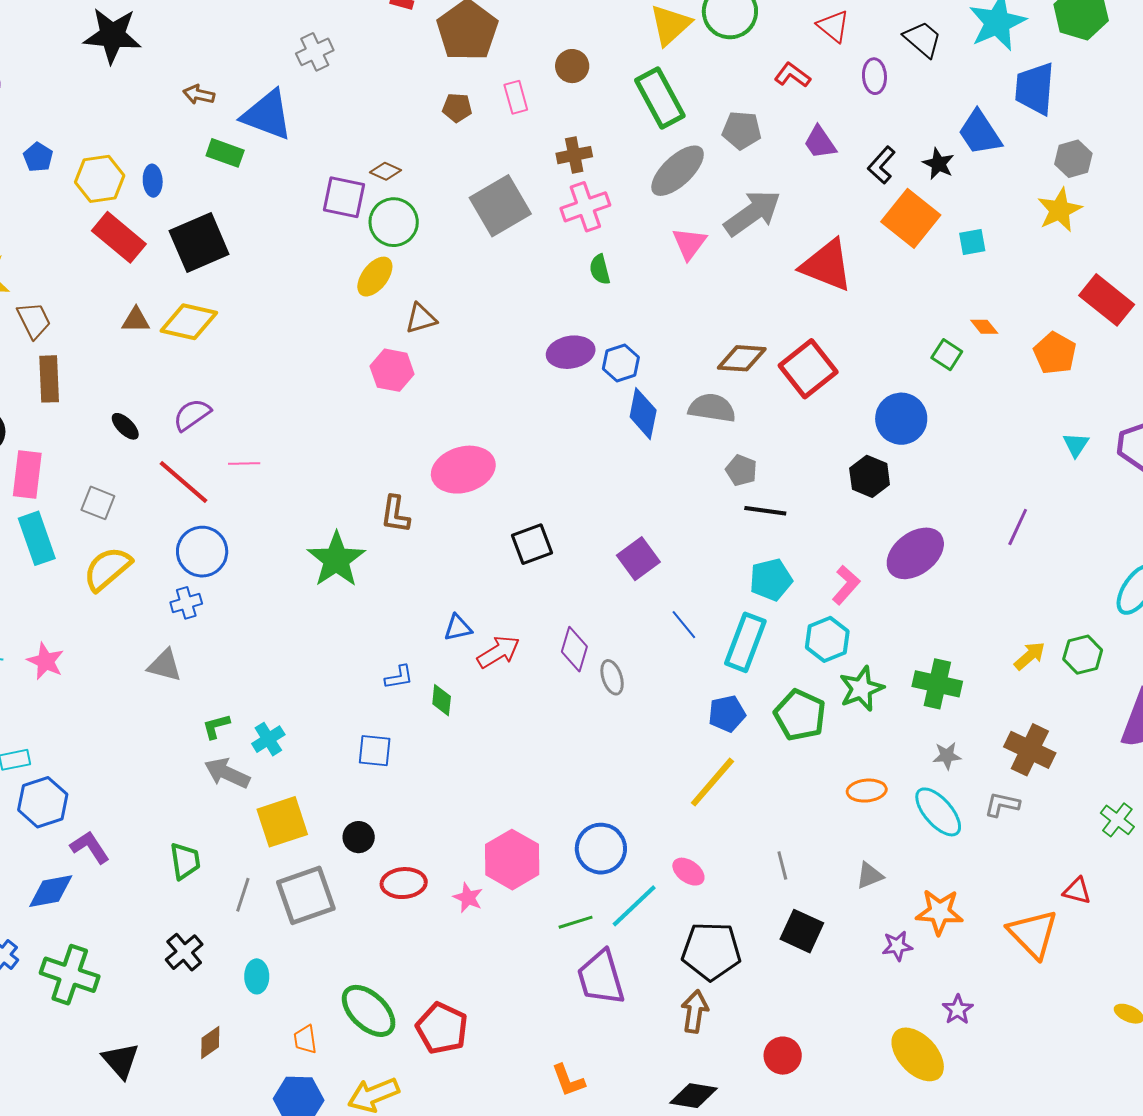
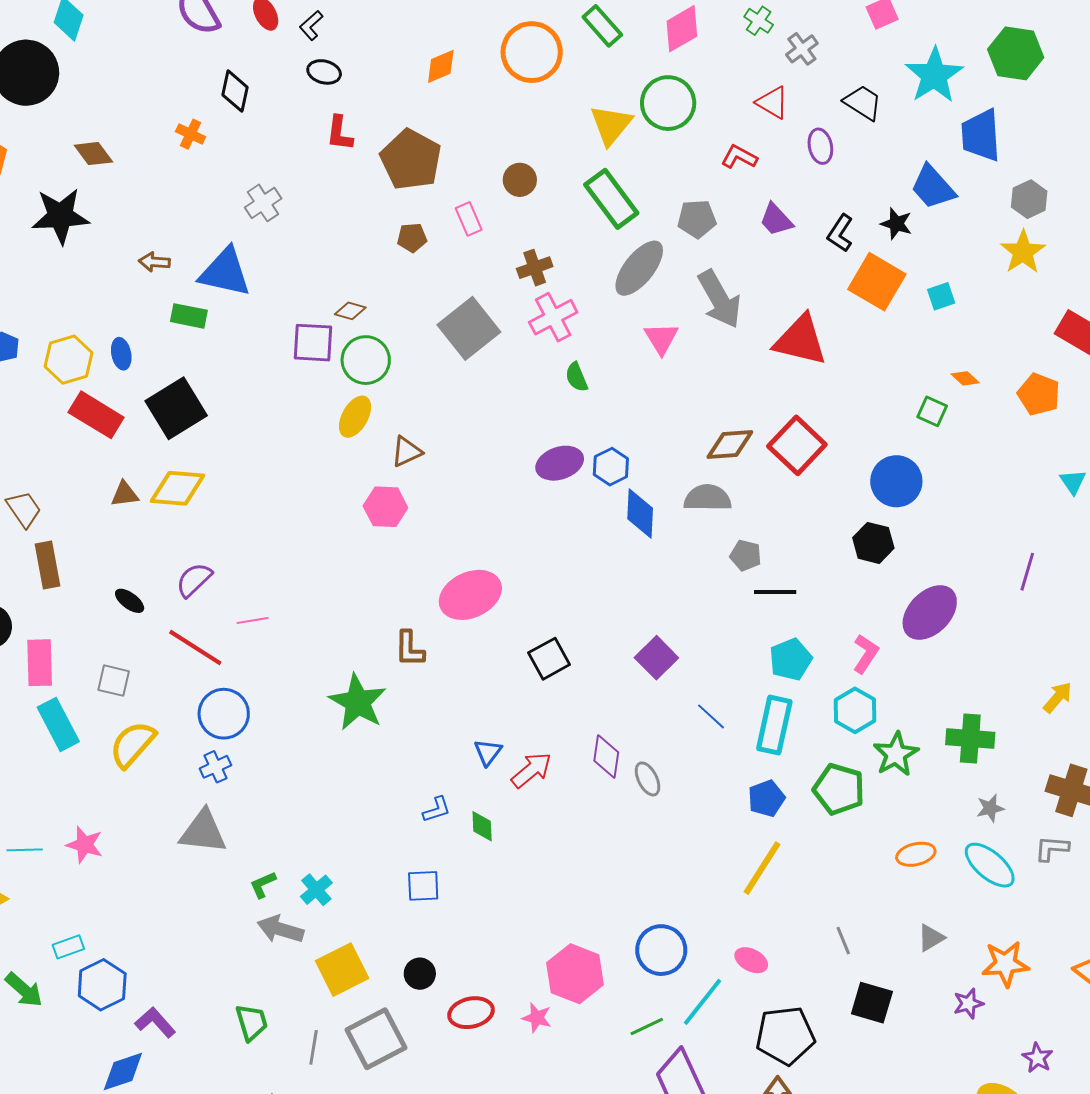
gray arrow: (753, 213) -> (720, 299), turned 104
blue triangle: (458, 628) -> (488, 752), turned -32
gray triangle: (165, 665) -> (203, 832), size x1.4

